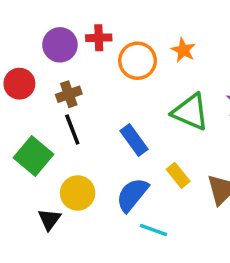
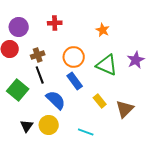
purple circle: (60, 45) -> (19, 27), moved
orange circle: (138, 61) -> (74, 57), moved
yellow circle: (78, 193) -> (49, 125), moved
blue semicircle: (132, 195) -> (56, 100), moved, turned 95

